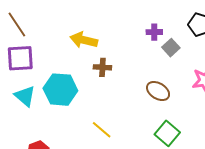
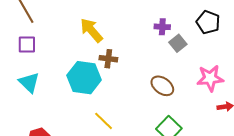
yellow arrow: (84, 40) -> (91, 30), turned 32
purple square: (20, 58) -> (27, 45), size x0.7
cyan hexagon: (60, 90) -> (84, 78), moved

